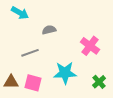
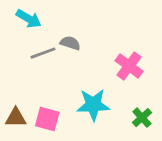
gray semicircle: (49, 30) -> (70, 43), turned 32
gray line: (30, 53) -> (43, 53), moved

